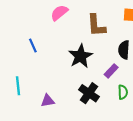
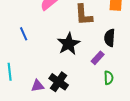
black cross: (89, 93) -> (59, 82), moved

